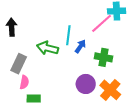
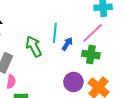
pink line: (102, 23) -> (93, 33), moved
green arrow: (47, 48) -> (34, 46), turned 50

